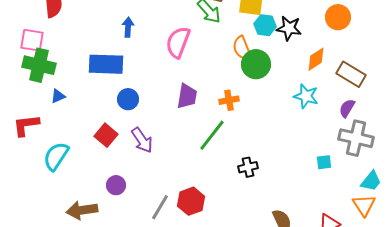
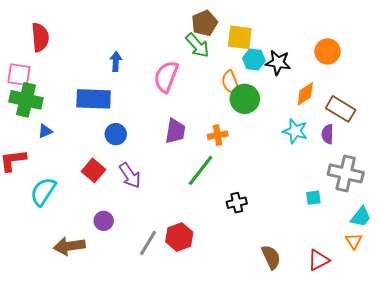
purple semicircle: (347, 108) -> (328, 134), moved, turned -30
orange triangle: (364, 205) -> (354, 241), size x0.7

